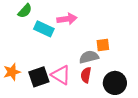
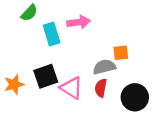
cyan rectangle: (44, 29) -> (52, 34), turned 48
black square: (39, 77) -> (46, 76), moved

